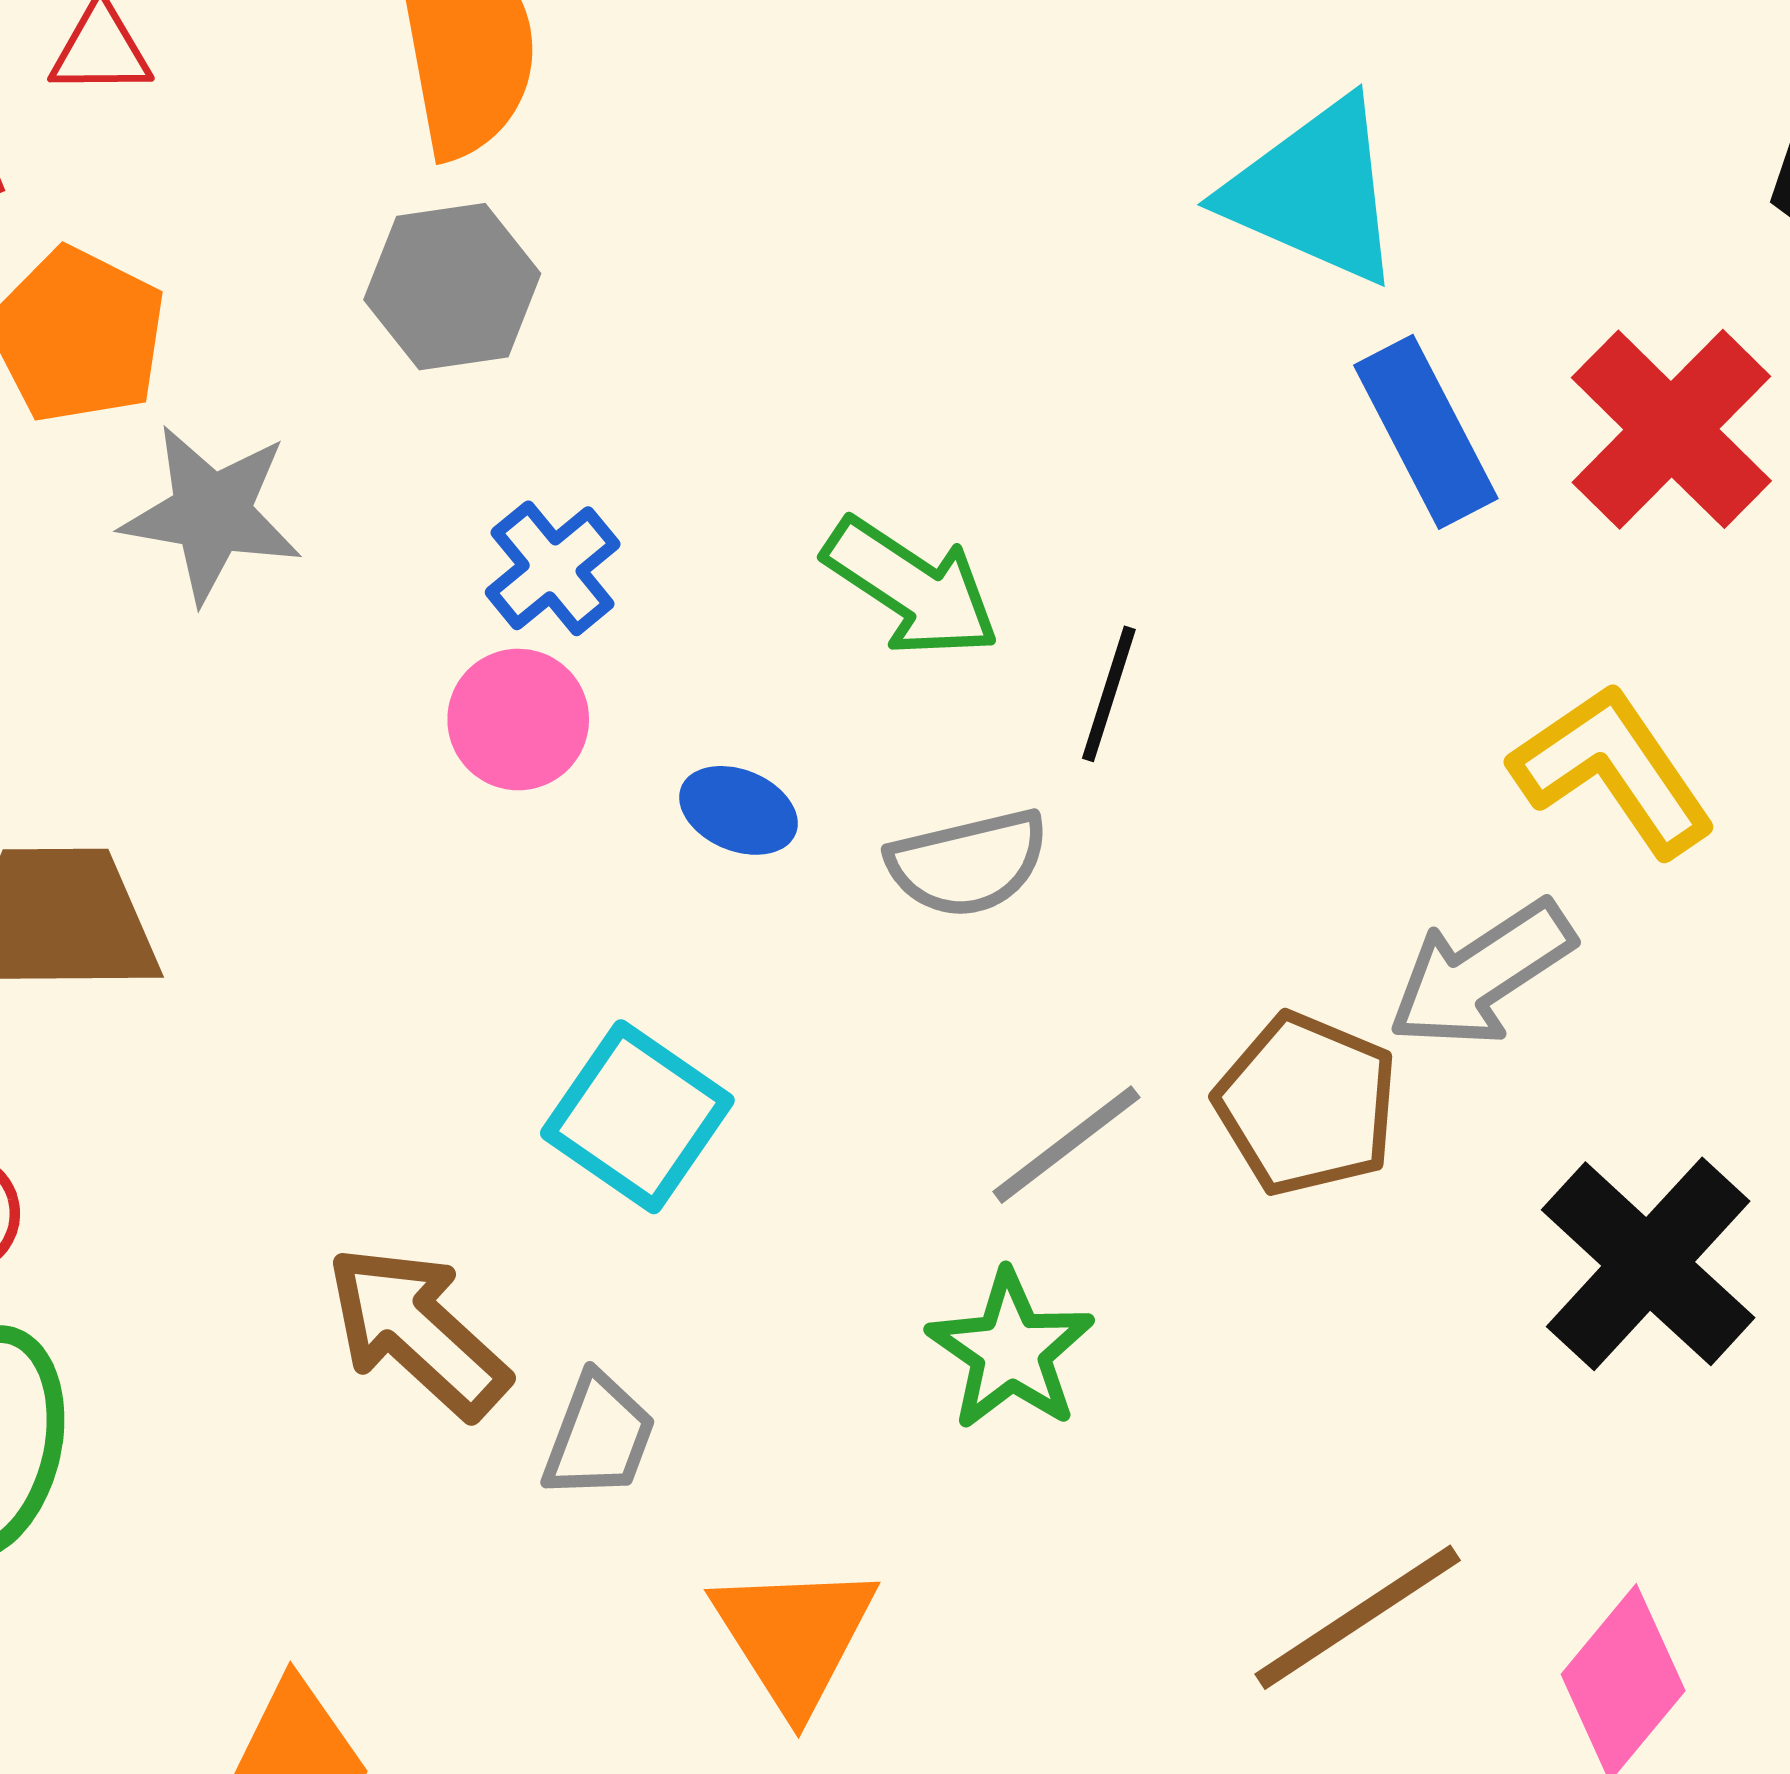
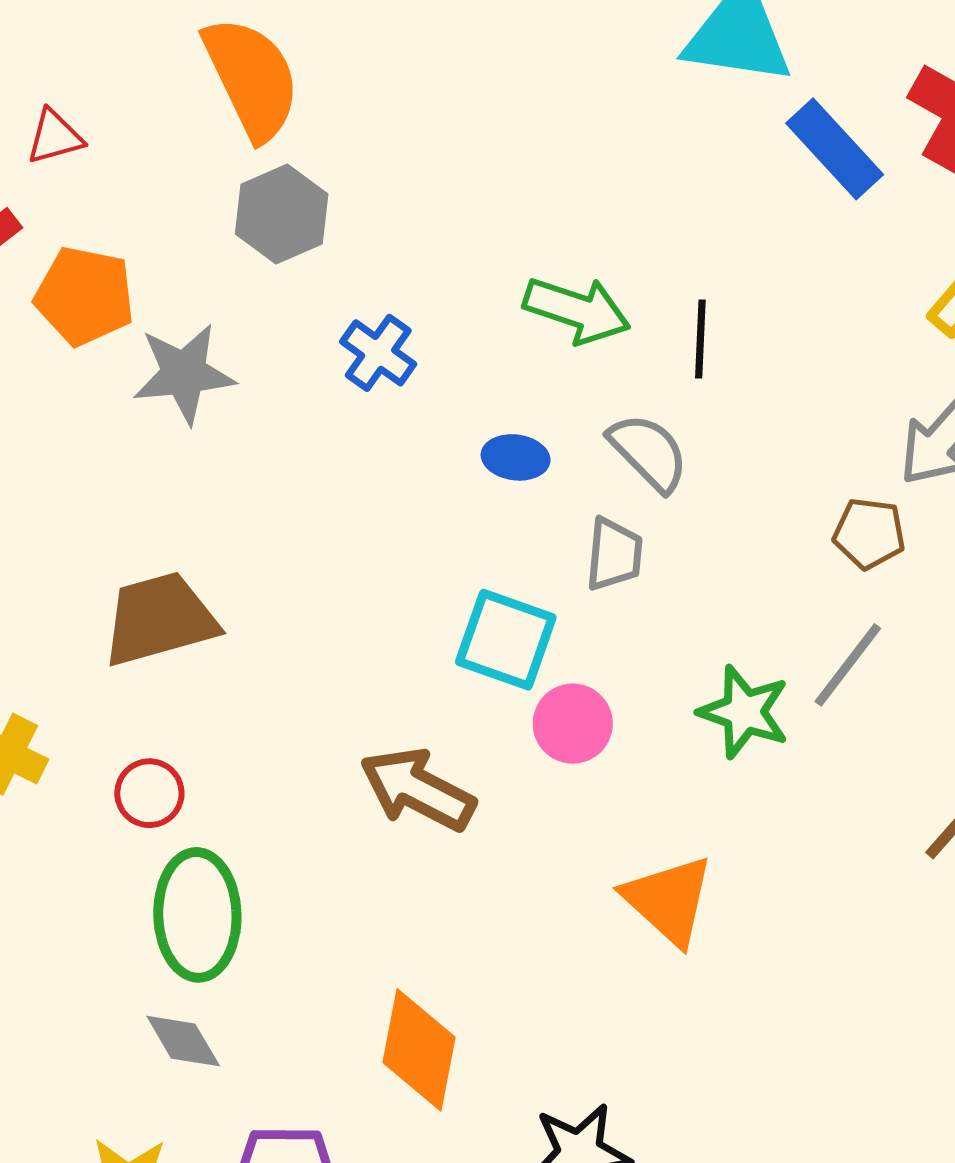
pink circle: (518, 720) -> (573, 724), moved
gray semicircle: (968, 863) -> (649, 452), turned -106
brown pentagon: (1307, 1104) -> (869, 534), size x0.7
gray line: (1066, 1145) -> (848, 665), moved
gray trapezoid: (599, 1436) -> (614, 554), moved

